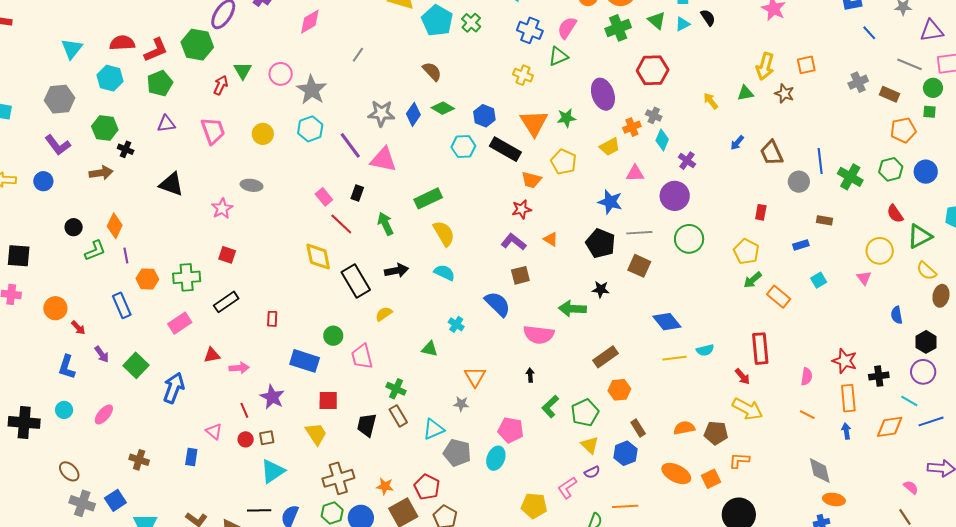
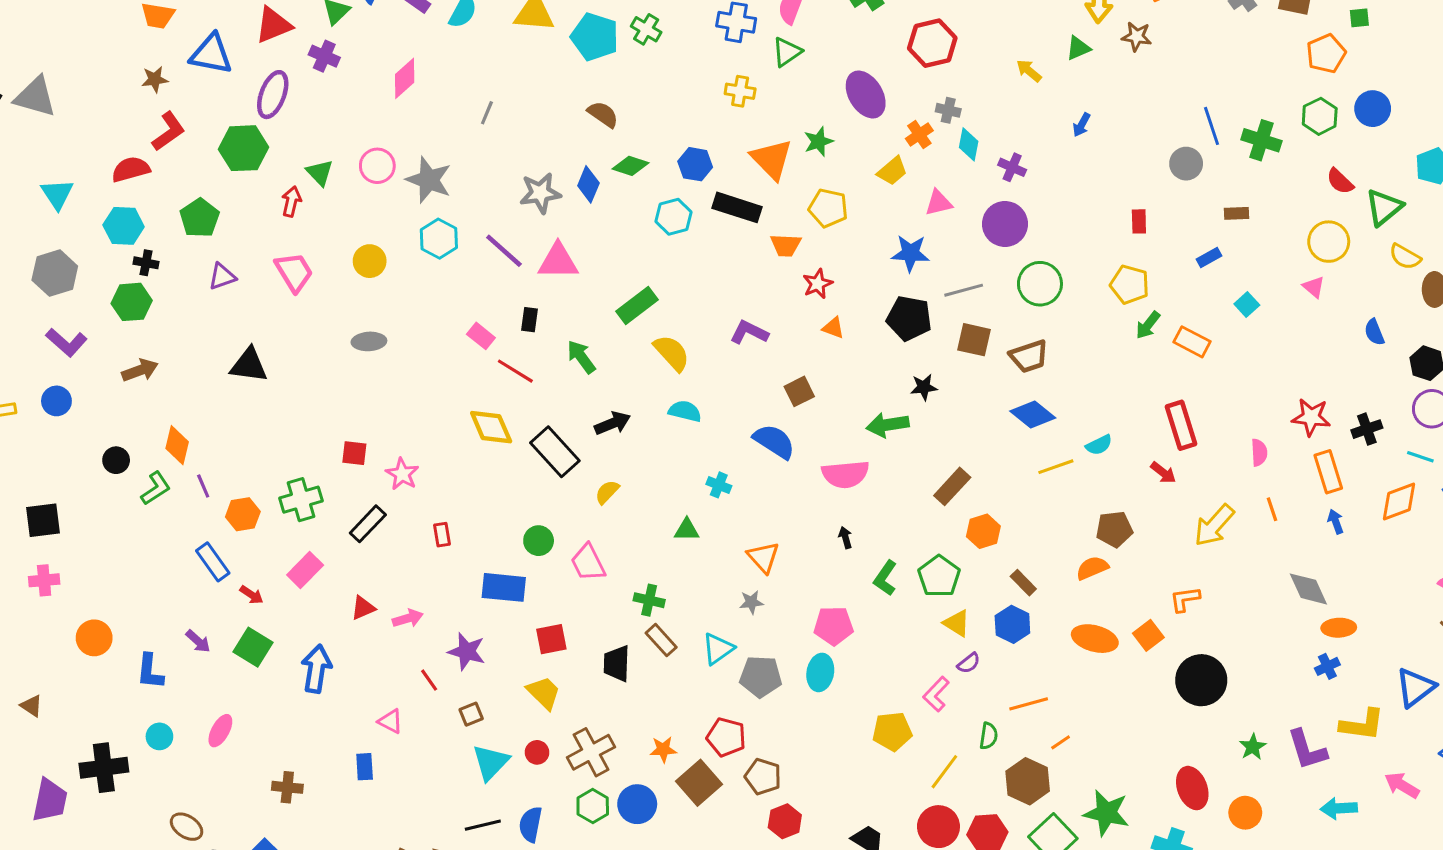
red L-shape: (156, 50) -> (168, 131), moved
black cross: (126, 149) -> (146, 263), moved
brown trapezoid: (772, 153) -> (1029, 356), moved, turned -72
pink star: (222, 208) -> (402, 474), moved
red star: (522, 209) -> (818, 284), moved
purple L-shape: (513, 242) -> (749, 332), moved
orange circle: (55, 308) -> (94, 638), moved
red arrow: (78, 328) -> (252, 595), moved
yellow arrow: (747, 409) -> (1214, 525), moved, turned 116
orange line: (807, 415) -> (1272, 509), turned 56
brown pentagon: (716, 433) -> (1114, 529), moved
red circle: (246, 439) -> (537, 752), moved

